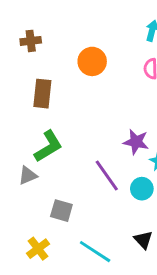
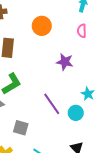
purple star: (136, 142) -> (65, 62), moved

